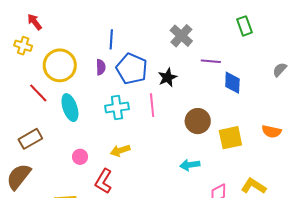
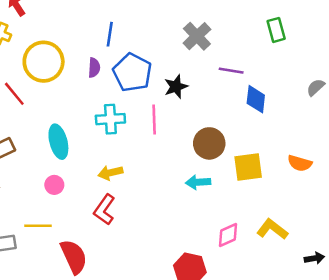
cyan ellipse: (70, 108) -> (58, 142), moved
pink circle: (80, 157) -> (54, 185), moved
cyan arrow: (190, 165) -> (198, 182), moved
red L-shape: (104, 181) -> (104, 210), moved

